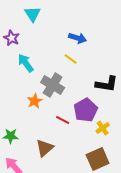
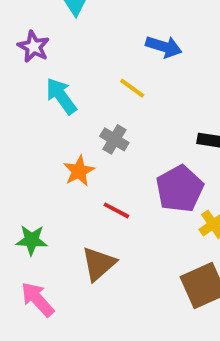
yellow line: (71, 59) -> (132, 88), moved
gray cross: (53, 85) -> (114, 139), size x0.6
red line: (63, 120) -> (116, 210), moved

